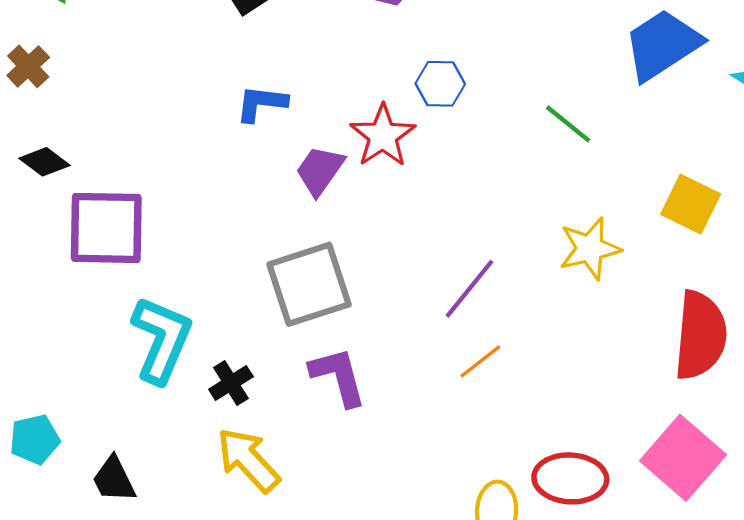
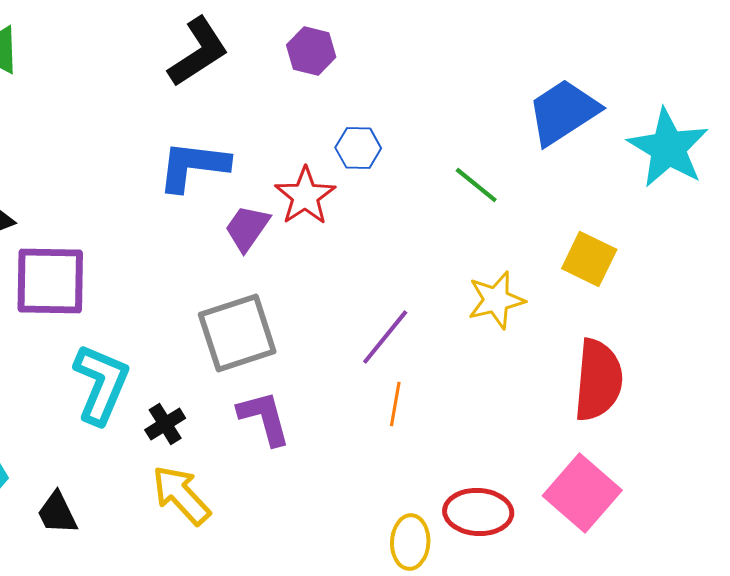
blue L-shape: (261, 103) -> (193, 166), size x1.5
orange line: (480, 361) -> (395, 404), turned -42

